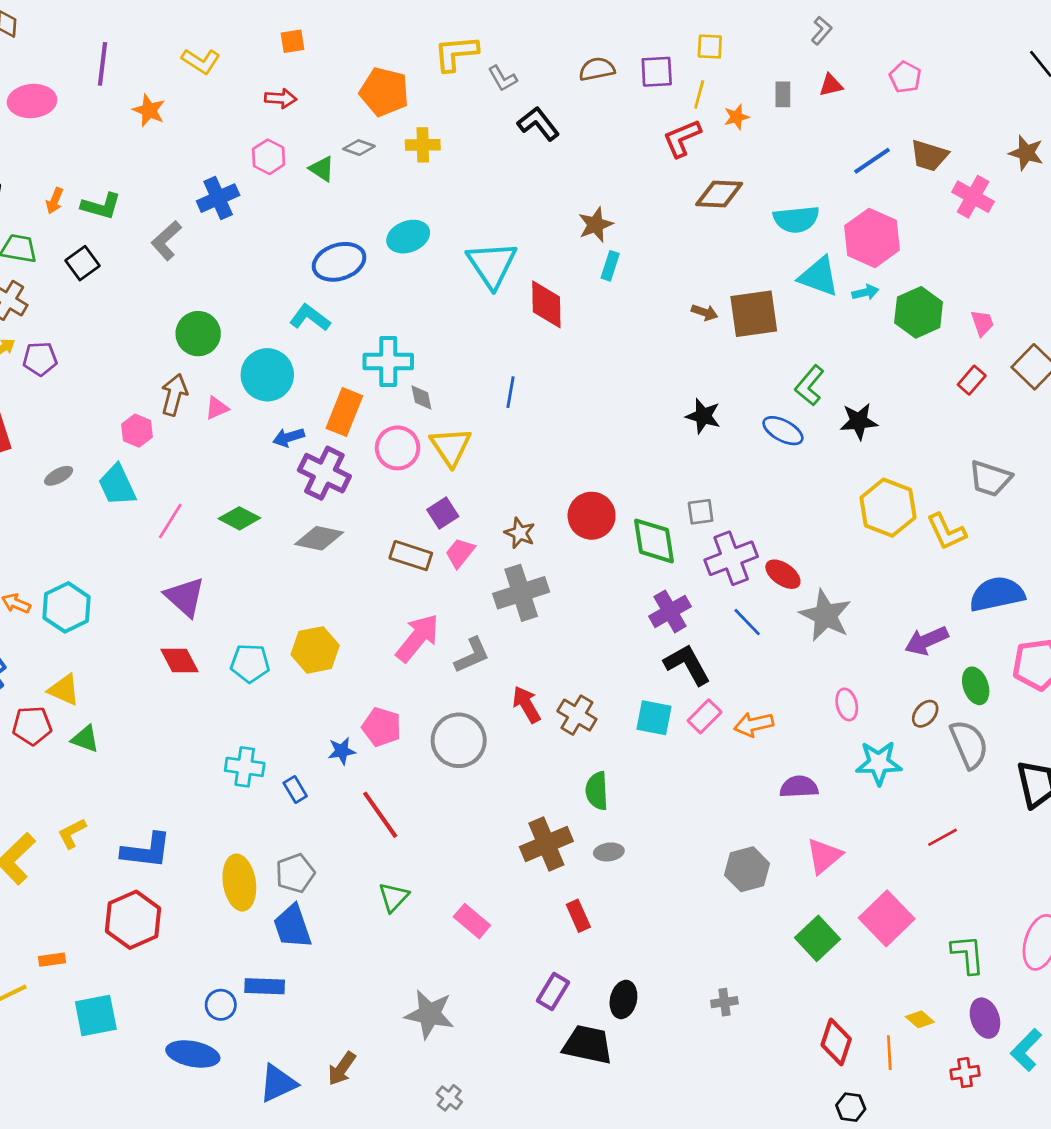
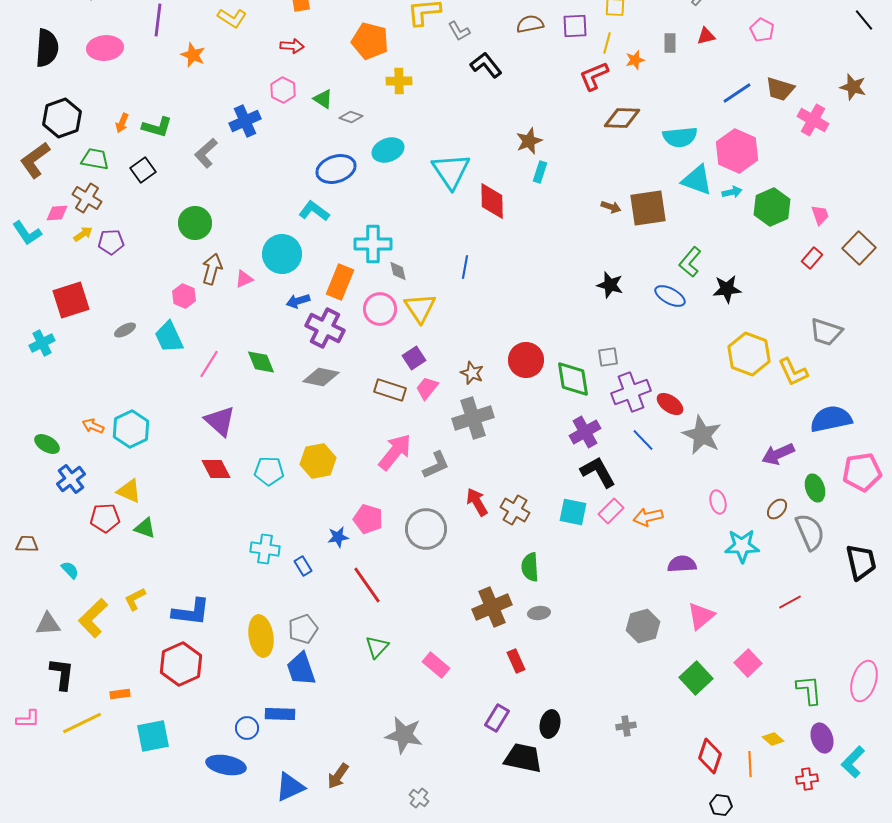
gray diamond: (359, 148) -> (351, 117), moved
green circle: (198, 334) -> (195, 223), moved
green diamond: (239, 518) -> (261, 362), turned 40
pink square: (887, 918) -> (748, 663), size x0.7

